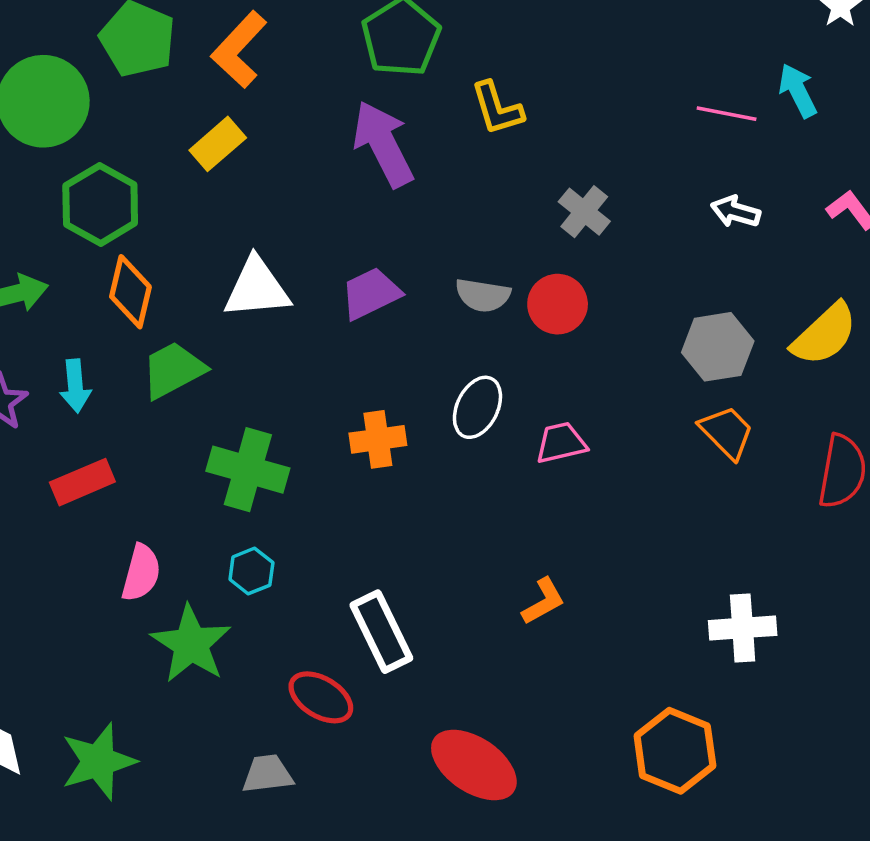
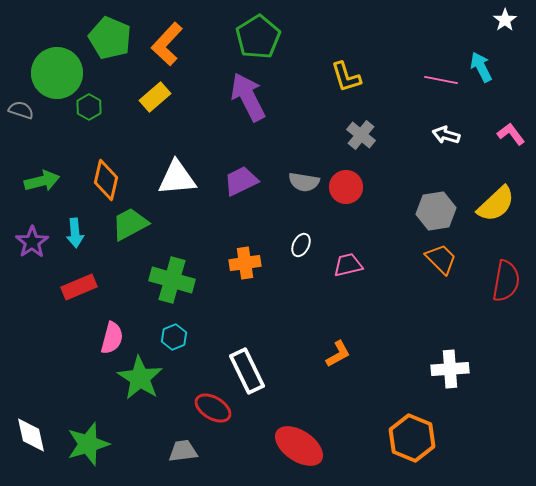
yellow L-shape: (497, 108) -> (346, 77), moved
green hexagon: (100, 204) -> (89, 107), moved, size x0.6
white ellipse: (477, 407) -> (301, 245), size x0.7

